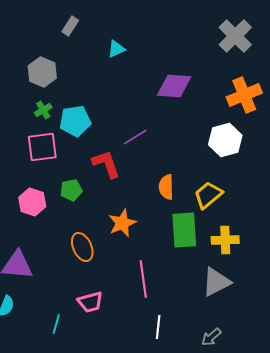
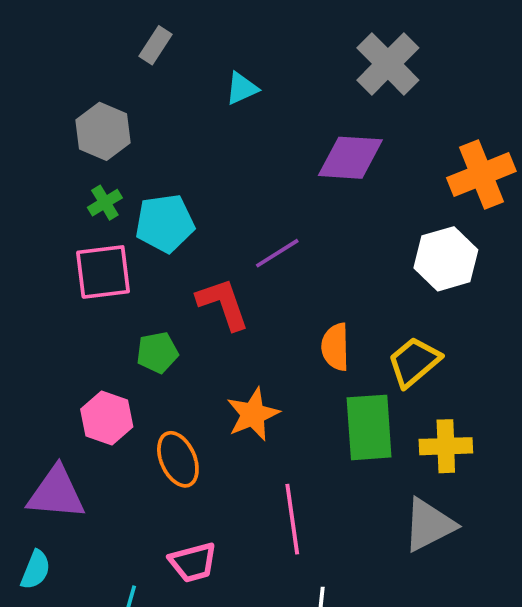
gray cross: (235, 36) -> (388, 64), moved
pink hexagon: (32, 202) -> (107, 418), moved

